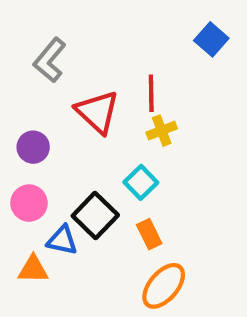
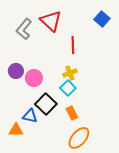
red triangle: (97, 112) -> (51, 21), moved
yellow cross: (162, 131) -> (70, 73), moved
pink circle: (29, 203) -> (34, 78), moved

